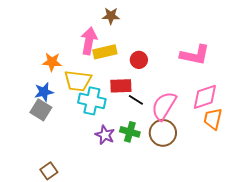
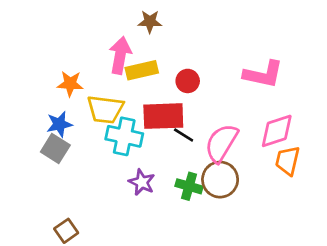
red rectangle: (121, 86) -> (163, 116), size x1.4
green cross: (130, 132) -> (189, 186), moved

